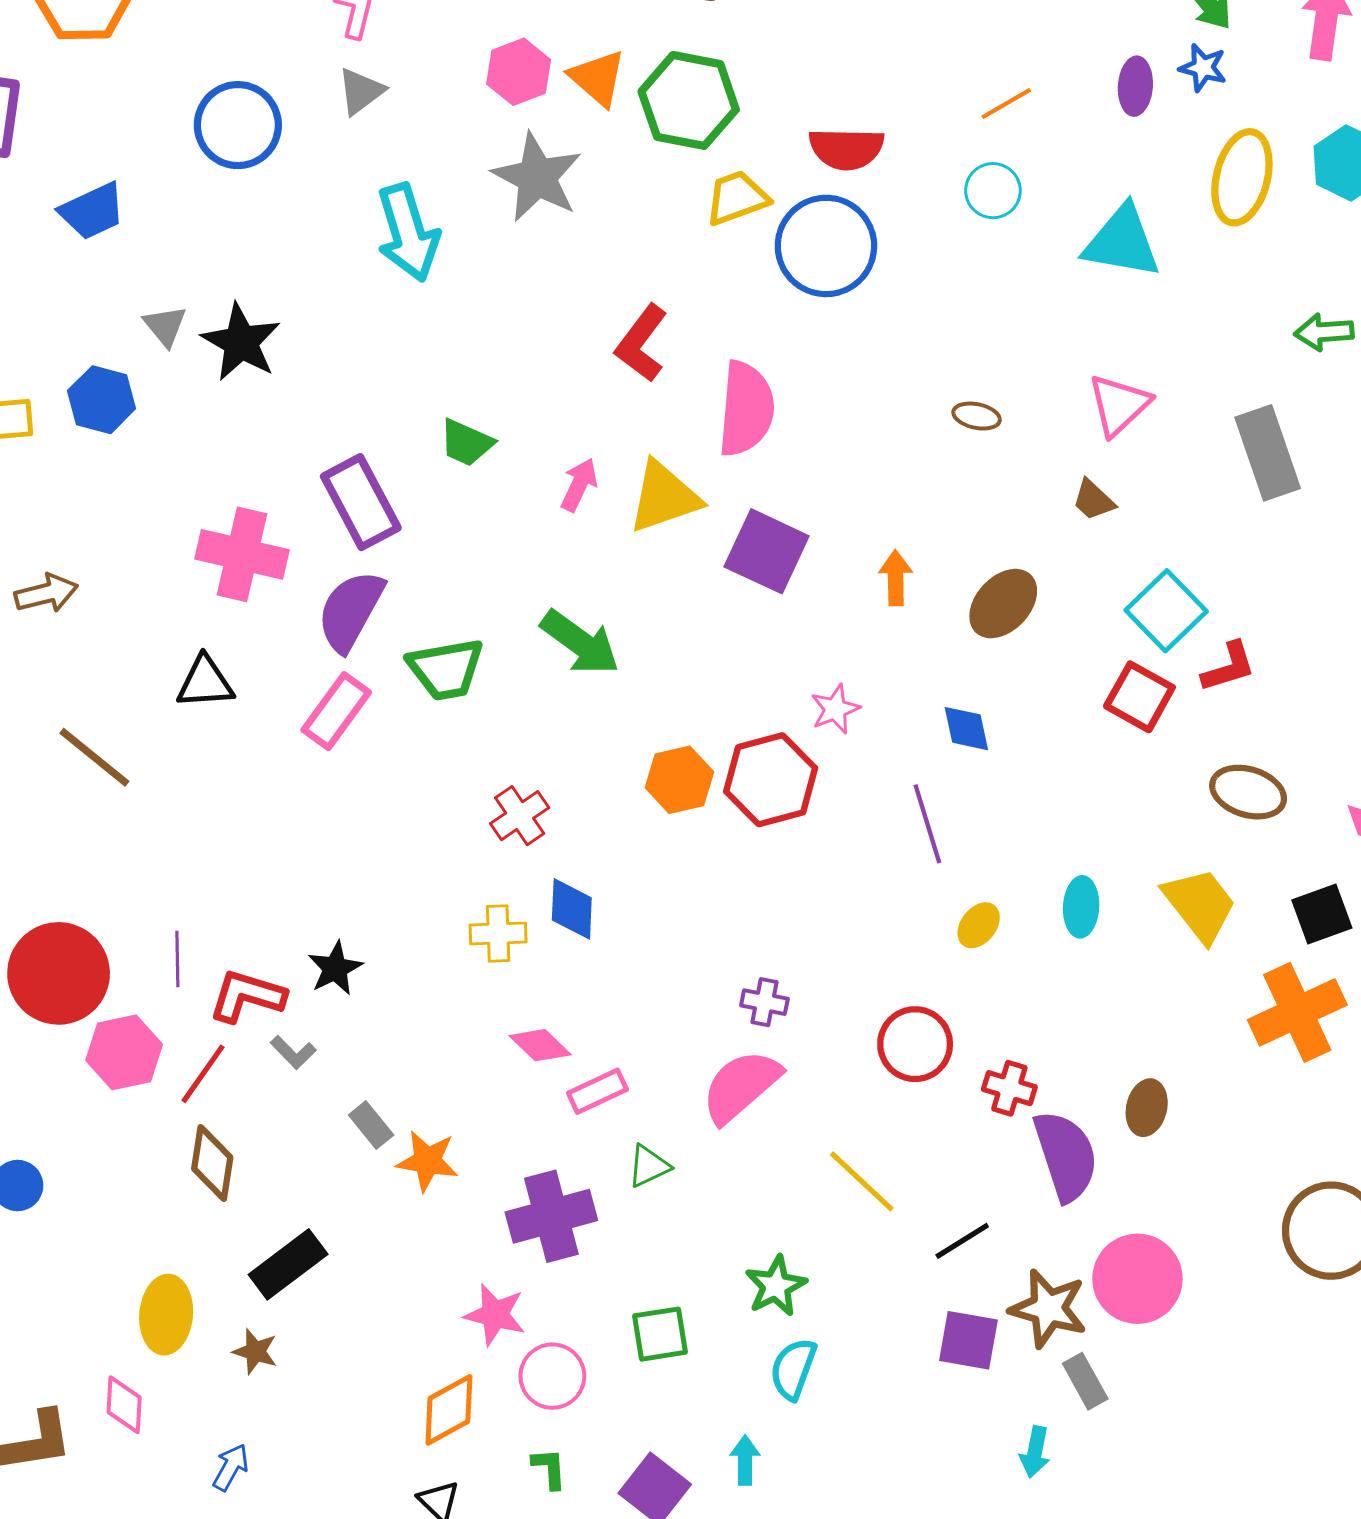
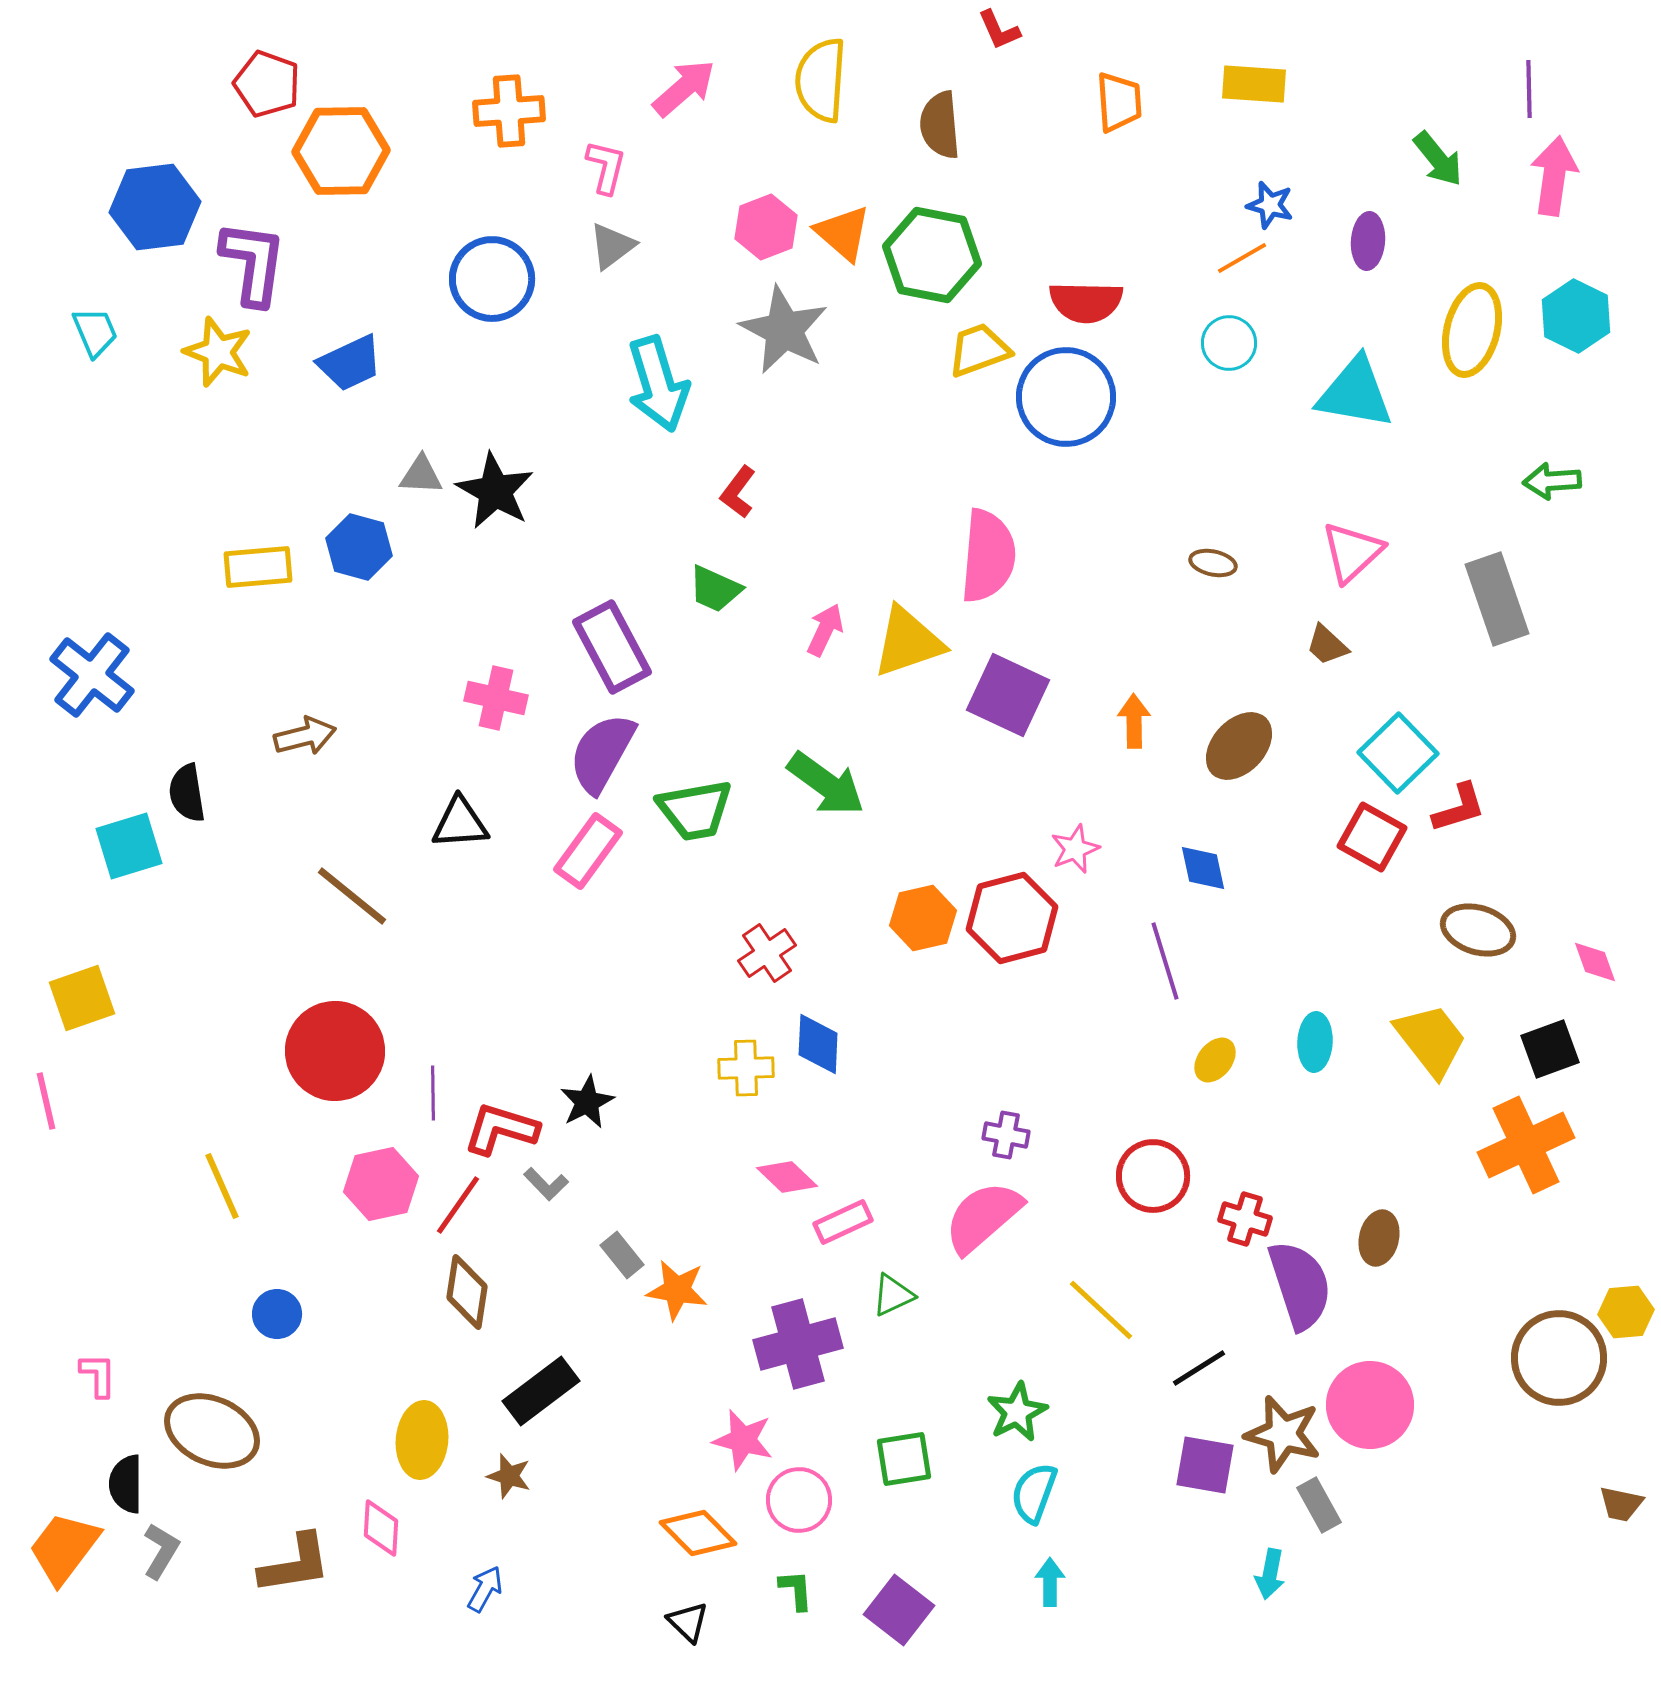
blue star: (1203, 68) -> (1270, 205), moved
gray triangle: (165, 326) -> (421, 475), turned -48
red L-shape: (642, 343) -> (738, 492), moved, size x0.7
pink cross: (242, 554) -> (496, 698), size x0.7
red circle: (59, 973) -> (335, 1051), moved
orange diamond: (449, 1410) -> (698, 1533), turned 74
cyan arrow: (745, 1460) -> (1050, 1582), moved

